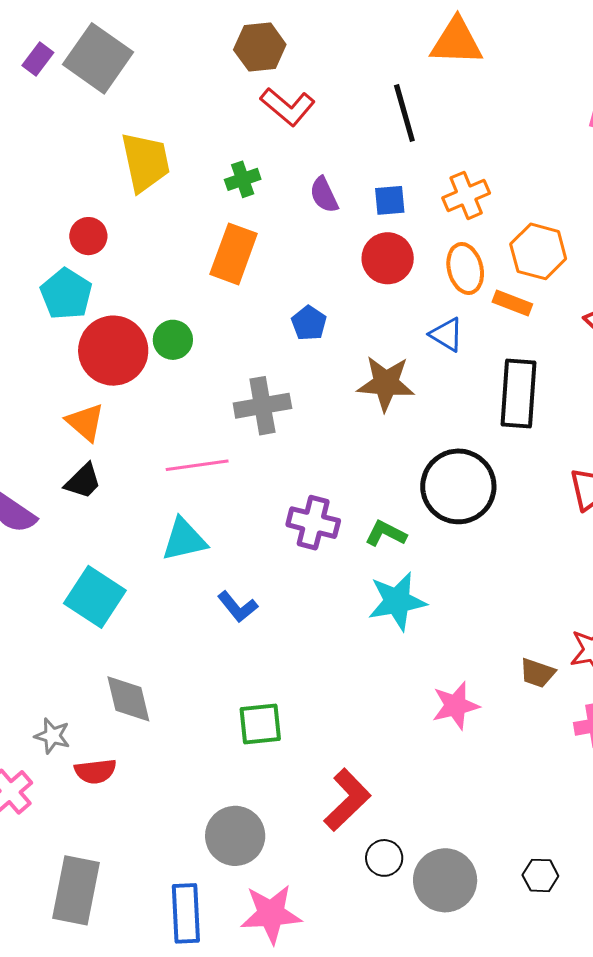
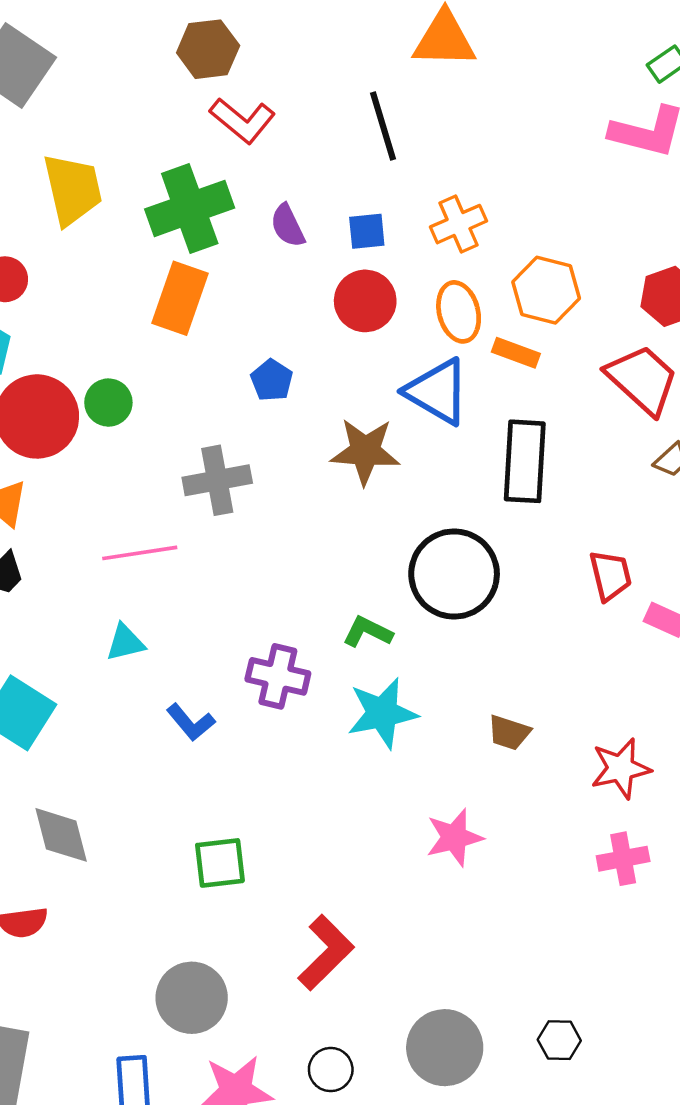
green cross: (243, 179) -> (190, 208), size x2.0
blue triangle: (447, 335) -> (437, 392), size x1.6
purple cross: (313, 523) -> (278, 676), moved
cyan triangle: (184, 540) -> (125, 643), size x0.7
brown trapezoid: (537, 673) -> (509, 733), moved
black circle: (384, 858) -> (331, 1070), moved

